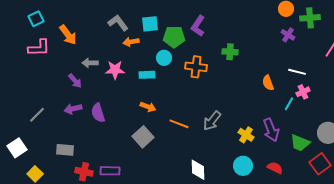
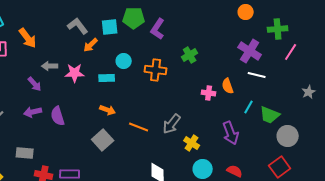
green cross: (310, 18) -> (278, 29), moved
purple cross: (288, 35) -> (250, 51), moved, size x1.6
green pentagon: (174, 37) -> (134, 18), moved
orange arrow: (131, 42) -> (91, 45), turned -35
green cross: (230, 52) -> (190, 55), turned -35
pink cross: (303, 92) -> (209, 93), moved, turned 32
yellow cross: (246, 135) -> (192, 143), moved
green trapezoid: (300, 143) -> (270, 115), moved

